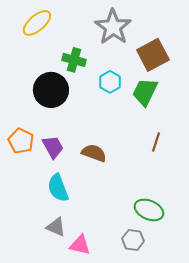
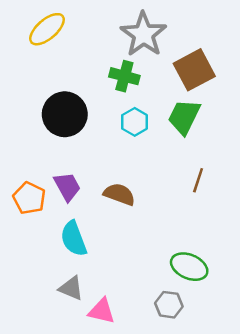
green cross: (74, 60) -> (124, 76), moved
cyan hexagon: (110, 82) -> (135, 122), moved
orange pentagon: (21, 141) -> (29, 198), moved

